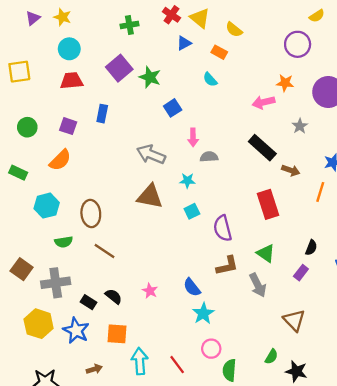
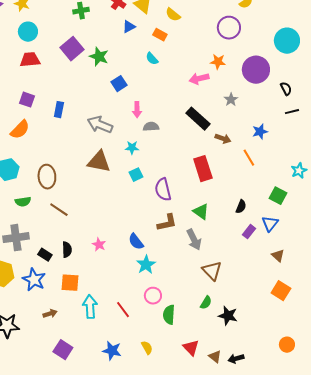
blue rectangle: (102, 114) -> (59, 110), moved
orange line: (320, 192) -> (249, 158), turned -48
purple rectangle: (301, 273) -> (249, 232), moved
black semicircle: (114, 296) -> (67, 250), turned 49
brown triangle: (294, 320) -> (212, 271), moved

